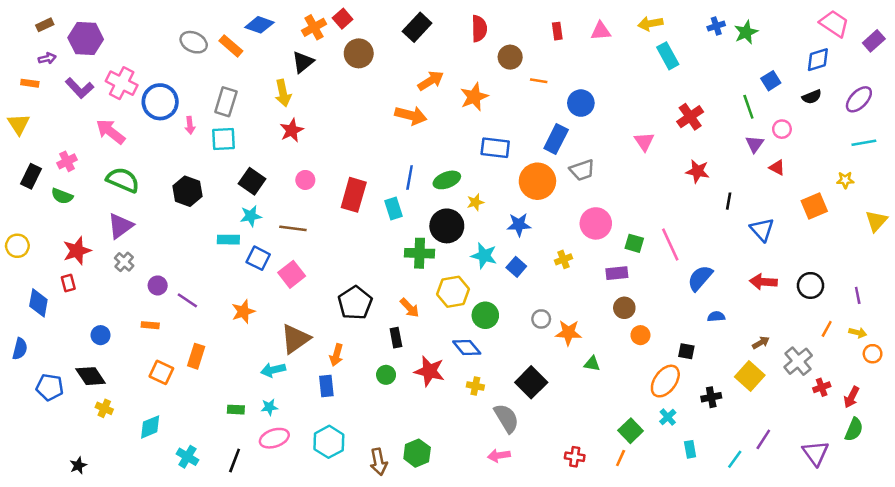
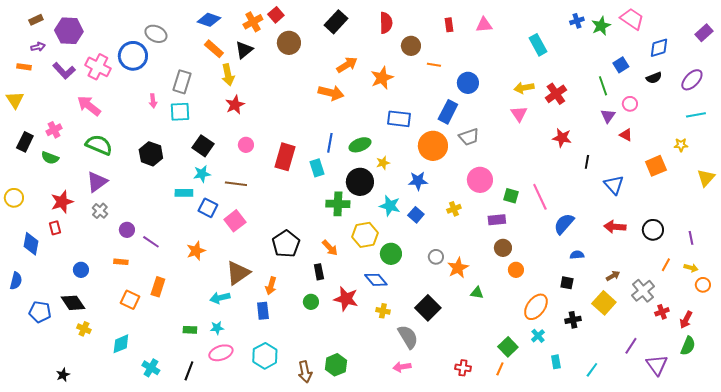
yellow arrow: (650, 24) -> (524, 88), moved
pink trapezoid: (834, 24) -> (632, 19), moved
orange rectangle: (231, 46) -> (214, 49), moved
blue circle: (160, 102) -> (133, 56), moved
orange star: (568, 333) -> (458, 268), turned -30
black square: (686, 351) -> (567, 283), moved
purple line: (763, 439) -> (631, 346), moved

